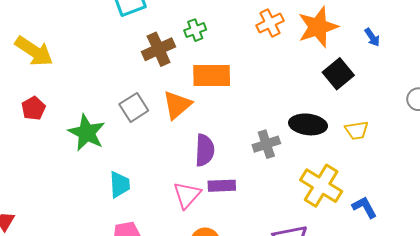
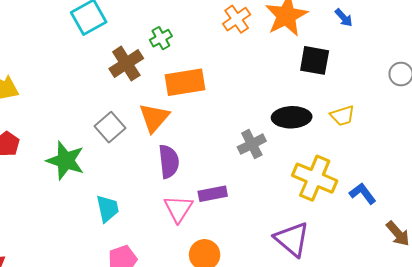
black square: (338, 74) -> (315, 60), turned -32
purple semicircle: (205, 150) -> (169, 161), moved

